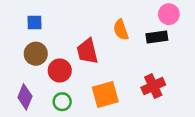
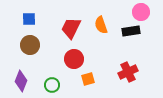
red trapezoid: (87, 51) -> (71, 28), moved, turned 40
red circle: (60, 70) -> (74, 59), moved
orange square: (105, 94) -> (88, 79), size x0.6

